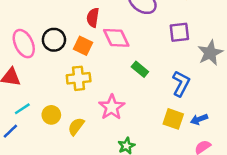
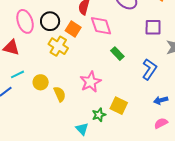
yellow cross: (79, 78) -> (58, 46), moved, turned 30
yellow square: (173, 119) -> (119, 106), moved
yellow semicircle: (76, 126) -> (60, 94), turned 112

